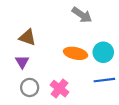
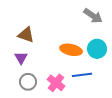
gray arrow: (82, 15) -> (93, 16), moved
blue line: (104, 80) -> (82, 75), moved

